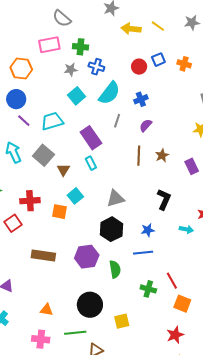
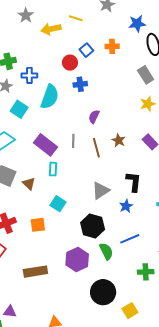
blue cross: (141, 99) -> (80, 84), moved, turned 32
gray line: (117, 121) -> (73, 141), moved
cyan rectangle: (91, 163) -> (53, 169), turned 48
cyan square: (75, 196) -> (58, 204), moved
gray triangle: (115, 198) -> (101, 190), moved
blue star: (148, 230) -> (126, 206), moved
green semicircle: (115, 269) -> (106, 251), moved
black circle: (90, 305) -> (103, 292), moved

